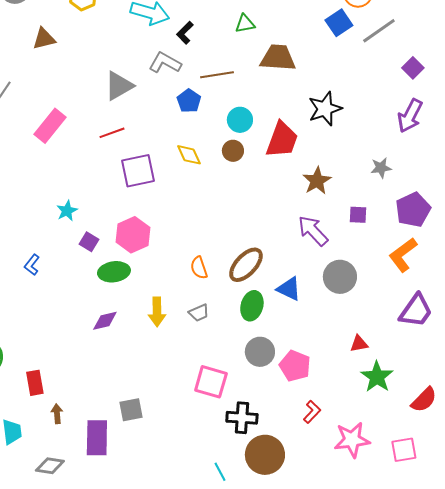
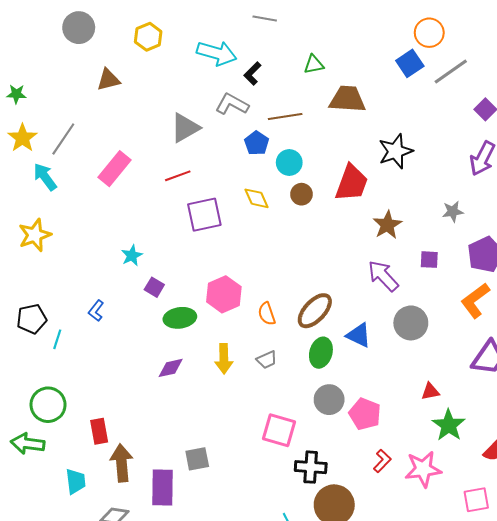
cyan circle: (240, 120) -> (289, 163), moved
pink hexagon: (133, 235) -> (224, 294), moved
brown arrow: (57, 414) -> (122, 463), size x1.8
pink star: (352, 440) -> (423, 469), moved

